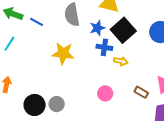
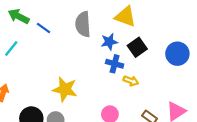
black square: (123, 30) -> (137, 47), size x0.7
yellow star: (63, 53) -> (65, 89), moved

